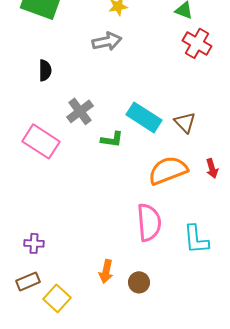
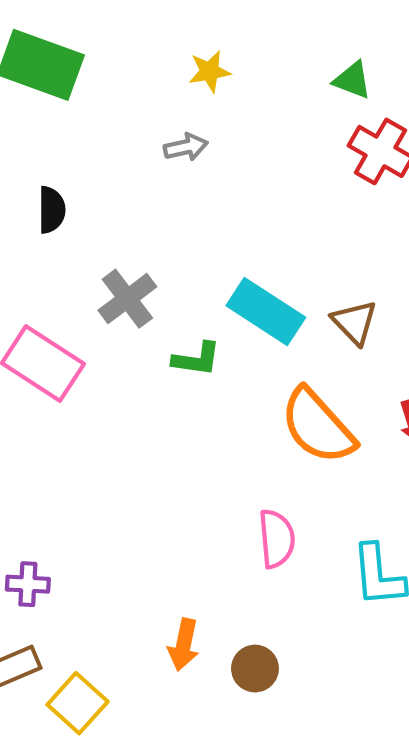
gray arrow: (107, 41) -> (186, 147), size x0.7
orange semicircle: (168, 170) -> (318, 426), turned -111
pink semicircle: (149, 222) -> (277, 539), size x0.7

